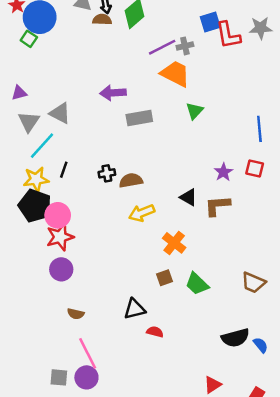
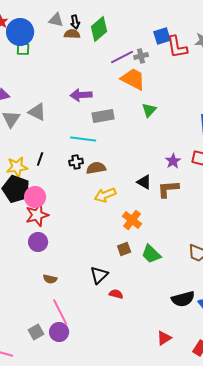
green square: (29, 39) -> (23, 49), moved, turned -32
cyan line: (42, 146) -> (83, 139), moved, turned 55
black triangle: (135, 309) -> (99, 275), turned -30
gray square: (59, 377) -> (36, 332), turned -35

